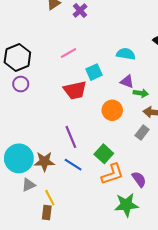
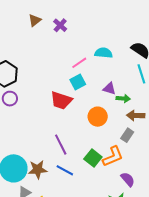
pink line: (68, 53) -> (79, 63), moved
cyan semicircle: (126, 54) -> (104, 53), moved
red trapezoid: (75, 90) -> (61, 100), turned 35
orange L-shape: (112, 174) -> (113, 156), moved

